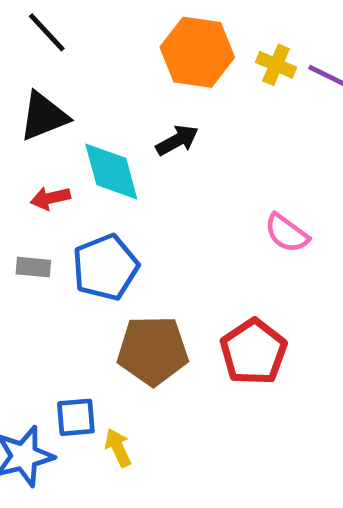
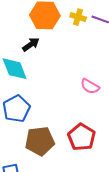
black arrow: (177, 140) -> (31, 44), moved

